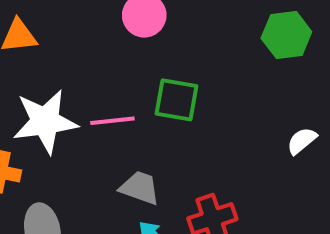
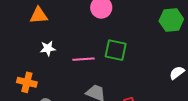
white star: (45, 122) -> (48, 48), moved, size x0.5

